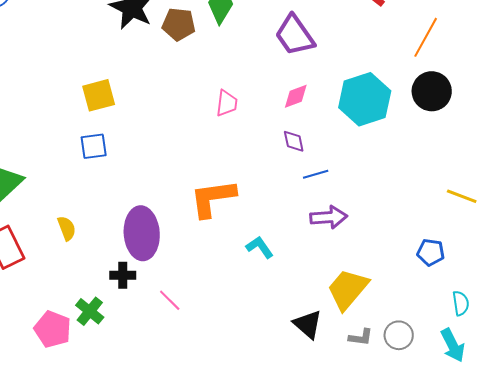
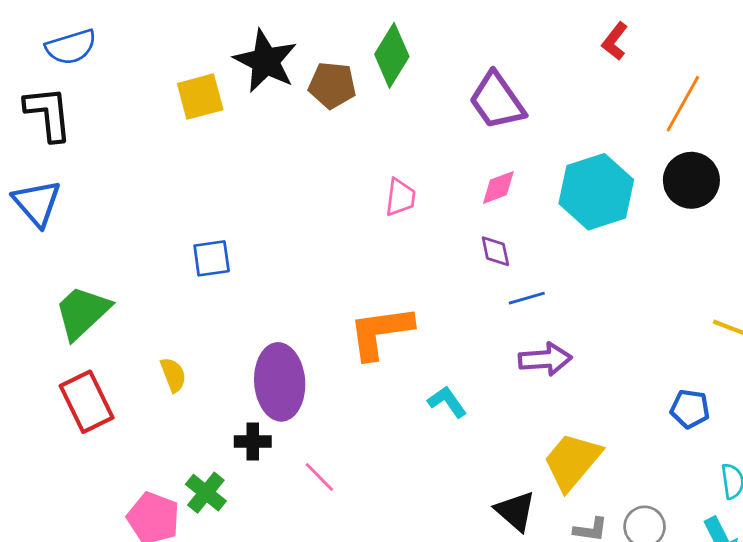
yellow square: (99, 95) -> (200, 97), moved

